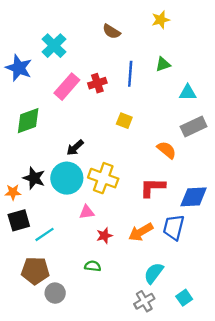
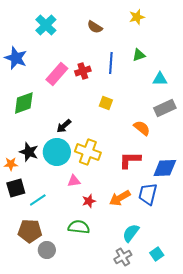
cyan cross: (54, 46) -> (46, 25), moved
green semicircle: (93, 266) -> (79, 227), size x1.5

